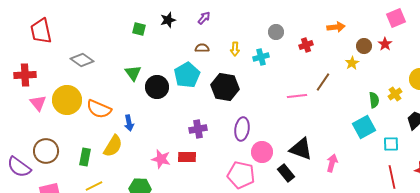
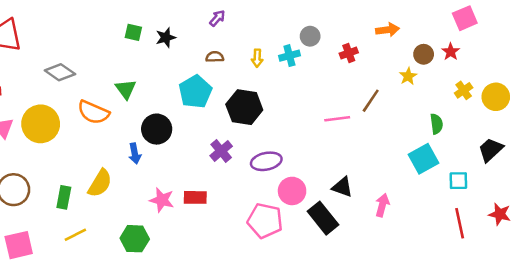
black star: (168, 20) -> (166, 37), moved
cyan cross: (261, 57) -> (289, 56), moved
black circle: (157, 87) -> (157, 129), moved
yellow cross: (395, 94) -> (464, 90), moved
orange semicircle: (99, 109) -> (93, 112), moved
blue arrow: (129, 123) -> (135, 154), moved
purple cross: (198, 129) -> (221, 151), moved, turned -30
purple ellipse: (242, 129) -> (266, 161), turned 70
black triangle: (301, 149) -> (342, 187), size x0.7
black rectangle: (286, 173) -> (323, 218), size x1.4

